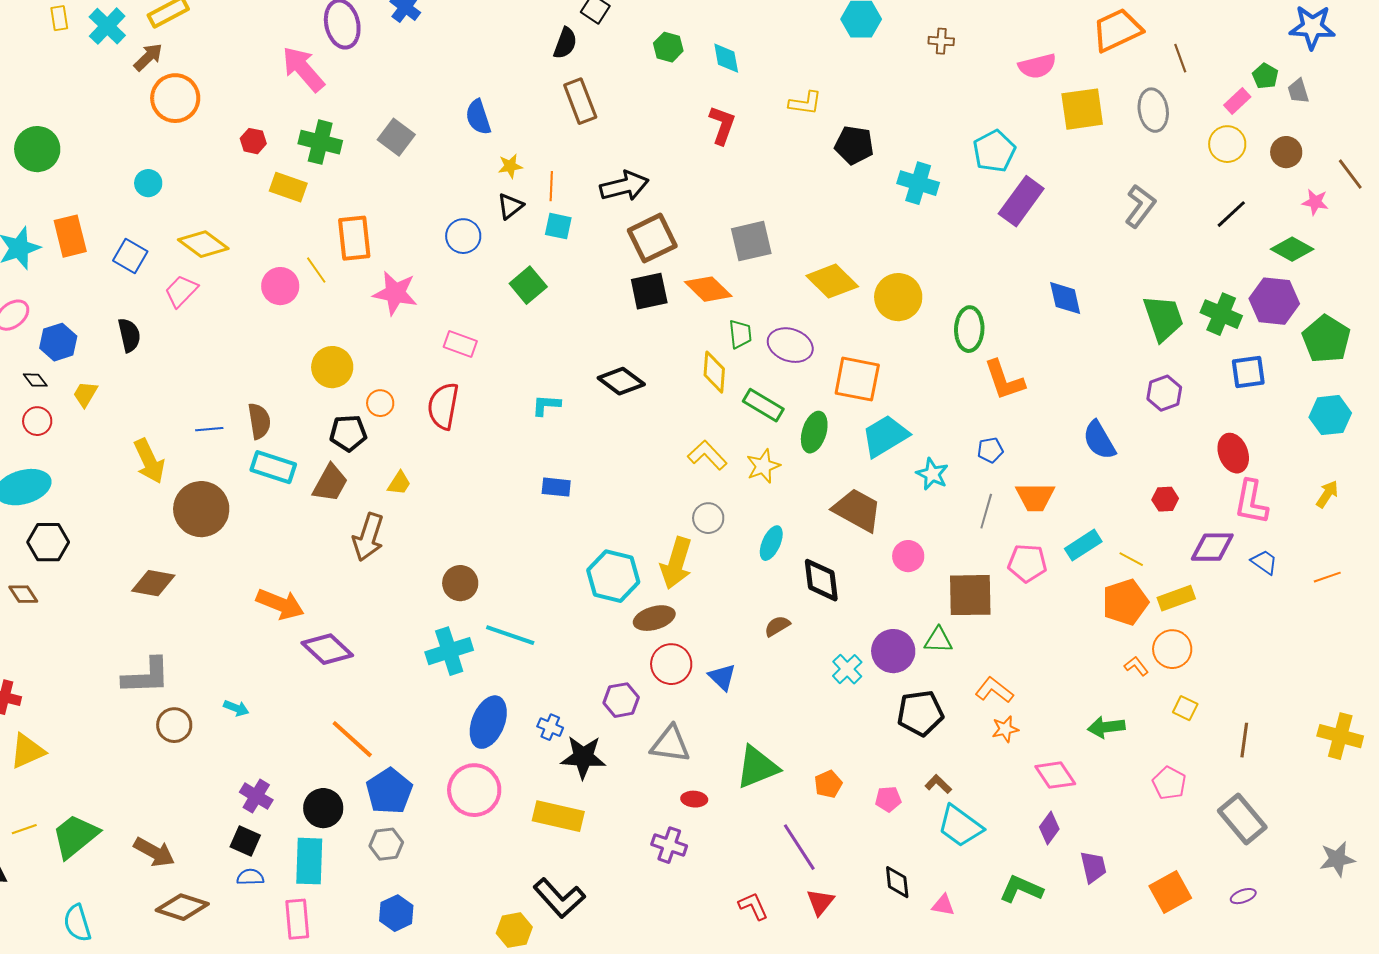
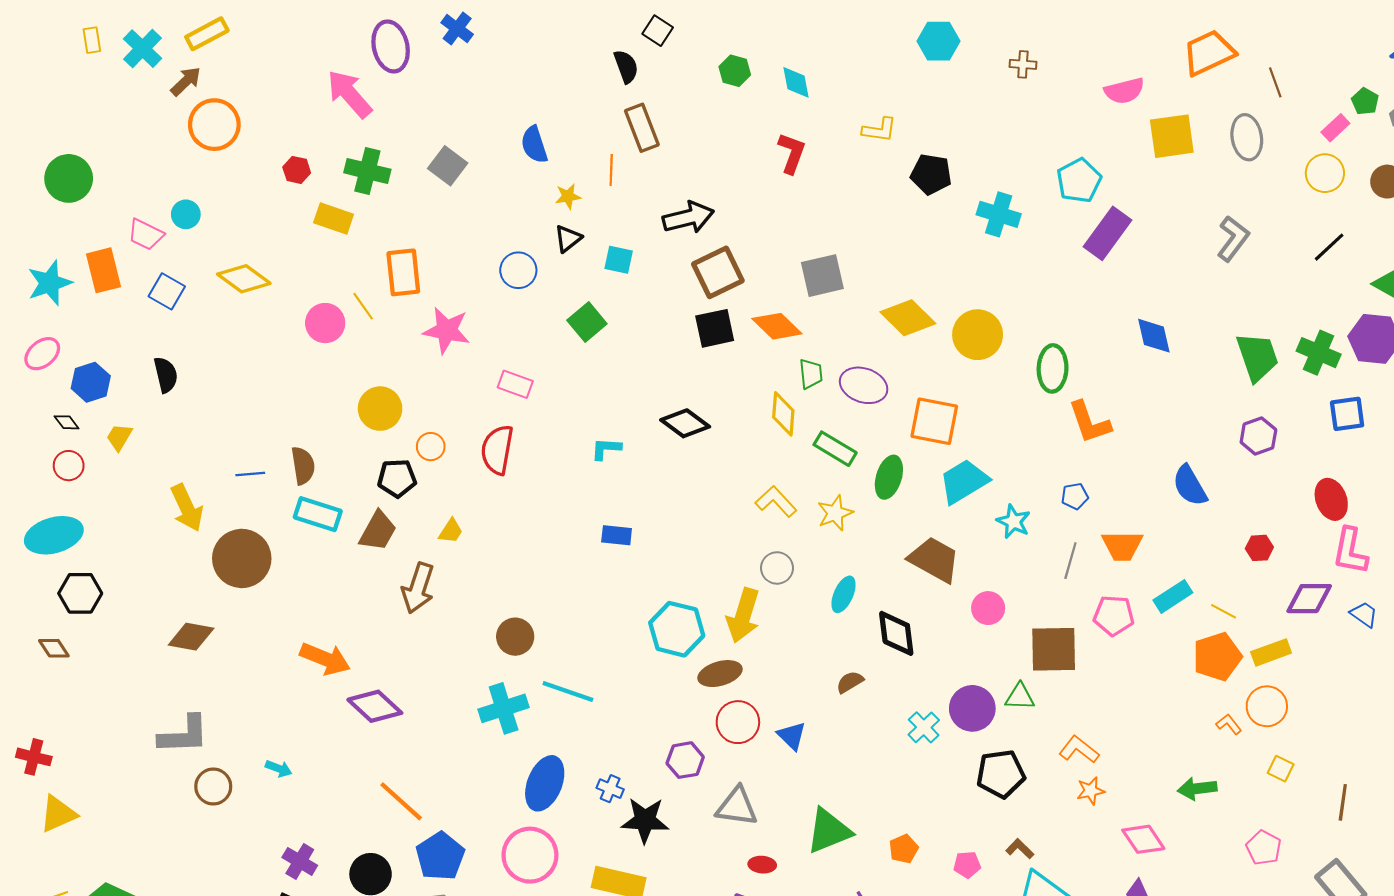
black semicircle: (565, 43) -> (626, 67), turned -40
orange line: (551, 186) -> (611, 170), moved
pink trapezoid: (181, 291) -> (146, 234), moved, turned -108

